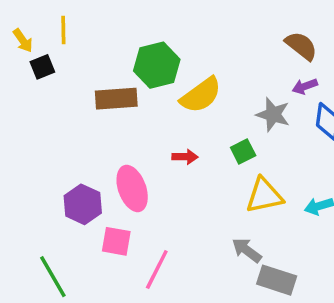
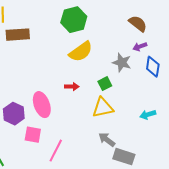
green hexagon: (157, 65) -> (74, 20), moved
brown rectangle: (116, 99) -> (18, 35), moved
yellow triangle: (264, 196) -> (103, 108), moved

